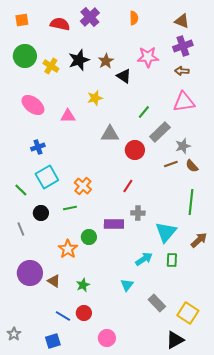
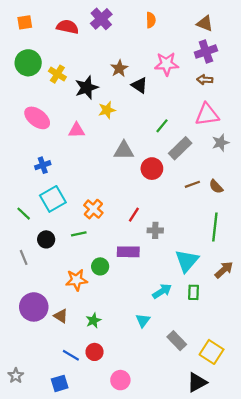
black star: (79, 60) -> (87, 88), moved
gray star: (183, 146) -> (221, 143), moved
red line: (128, 186) -> (134, 215), moved
gray cross: (138, 213) -> (155, 230), moved
orange star: (68, 249) -> (77, 280), turned 30

